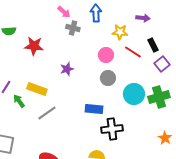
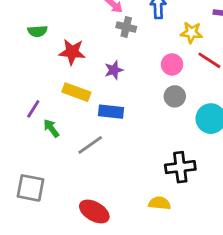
purple star: (67, 69) -> (114, 70), moved
yellow rectangle: (37, 89) -> (76, 92), moved
blue rectangle: (94, 109) -> (111, 112), moved

